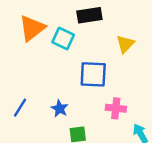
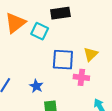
yellow triangle: (125, 44) -> (91, 54), moved
pink cross: (116, 108) -> (81, 77), moved

